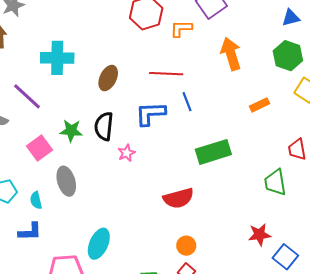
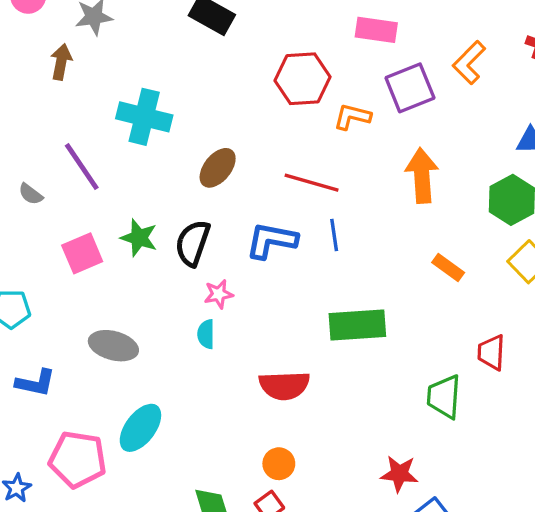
orange rectangle: (259, 105) -> (448, 268), turned 48
gray ellipse: (66, 181) -> (113, 346), moved, turned -72
cyan semicircle: (36, 200) -> (206, 334), moved

